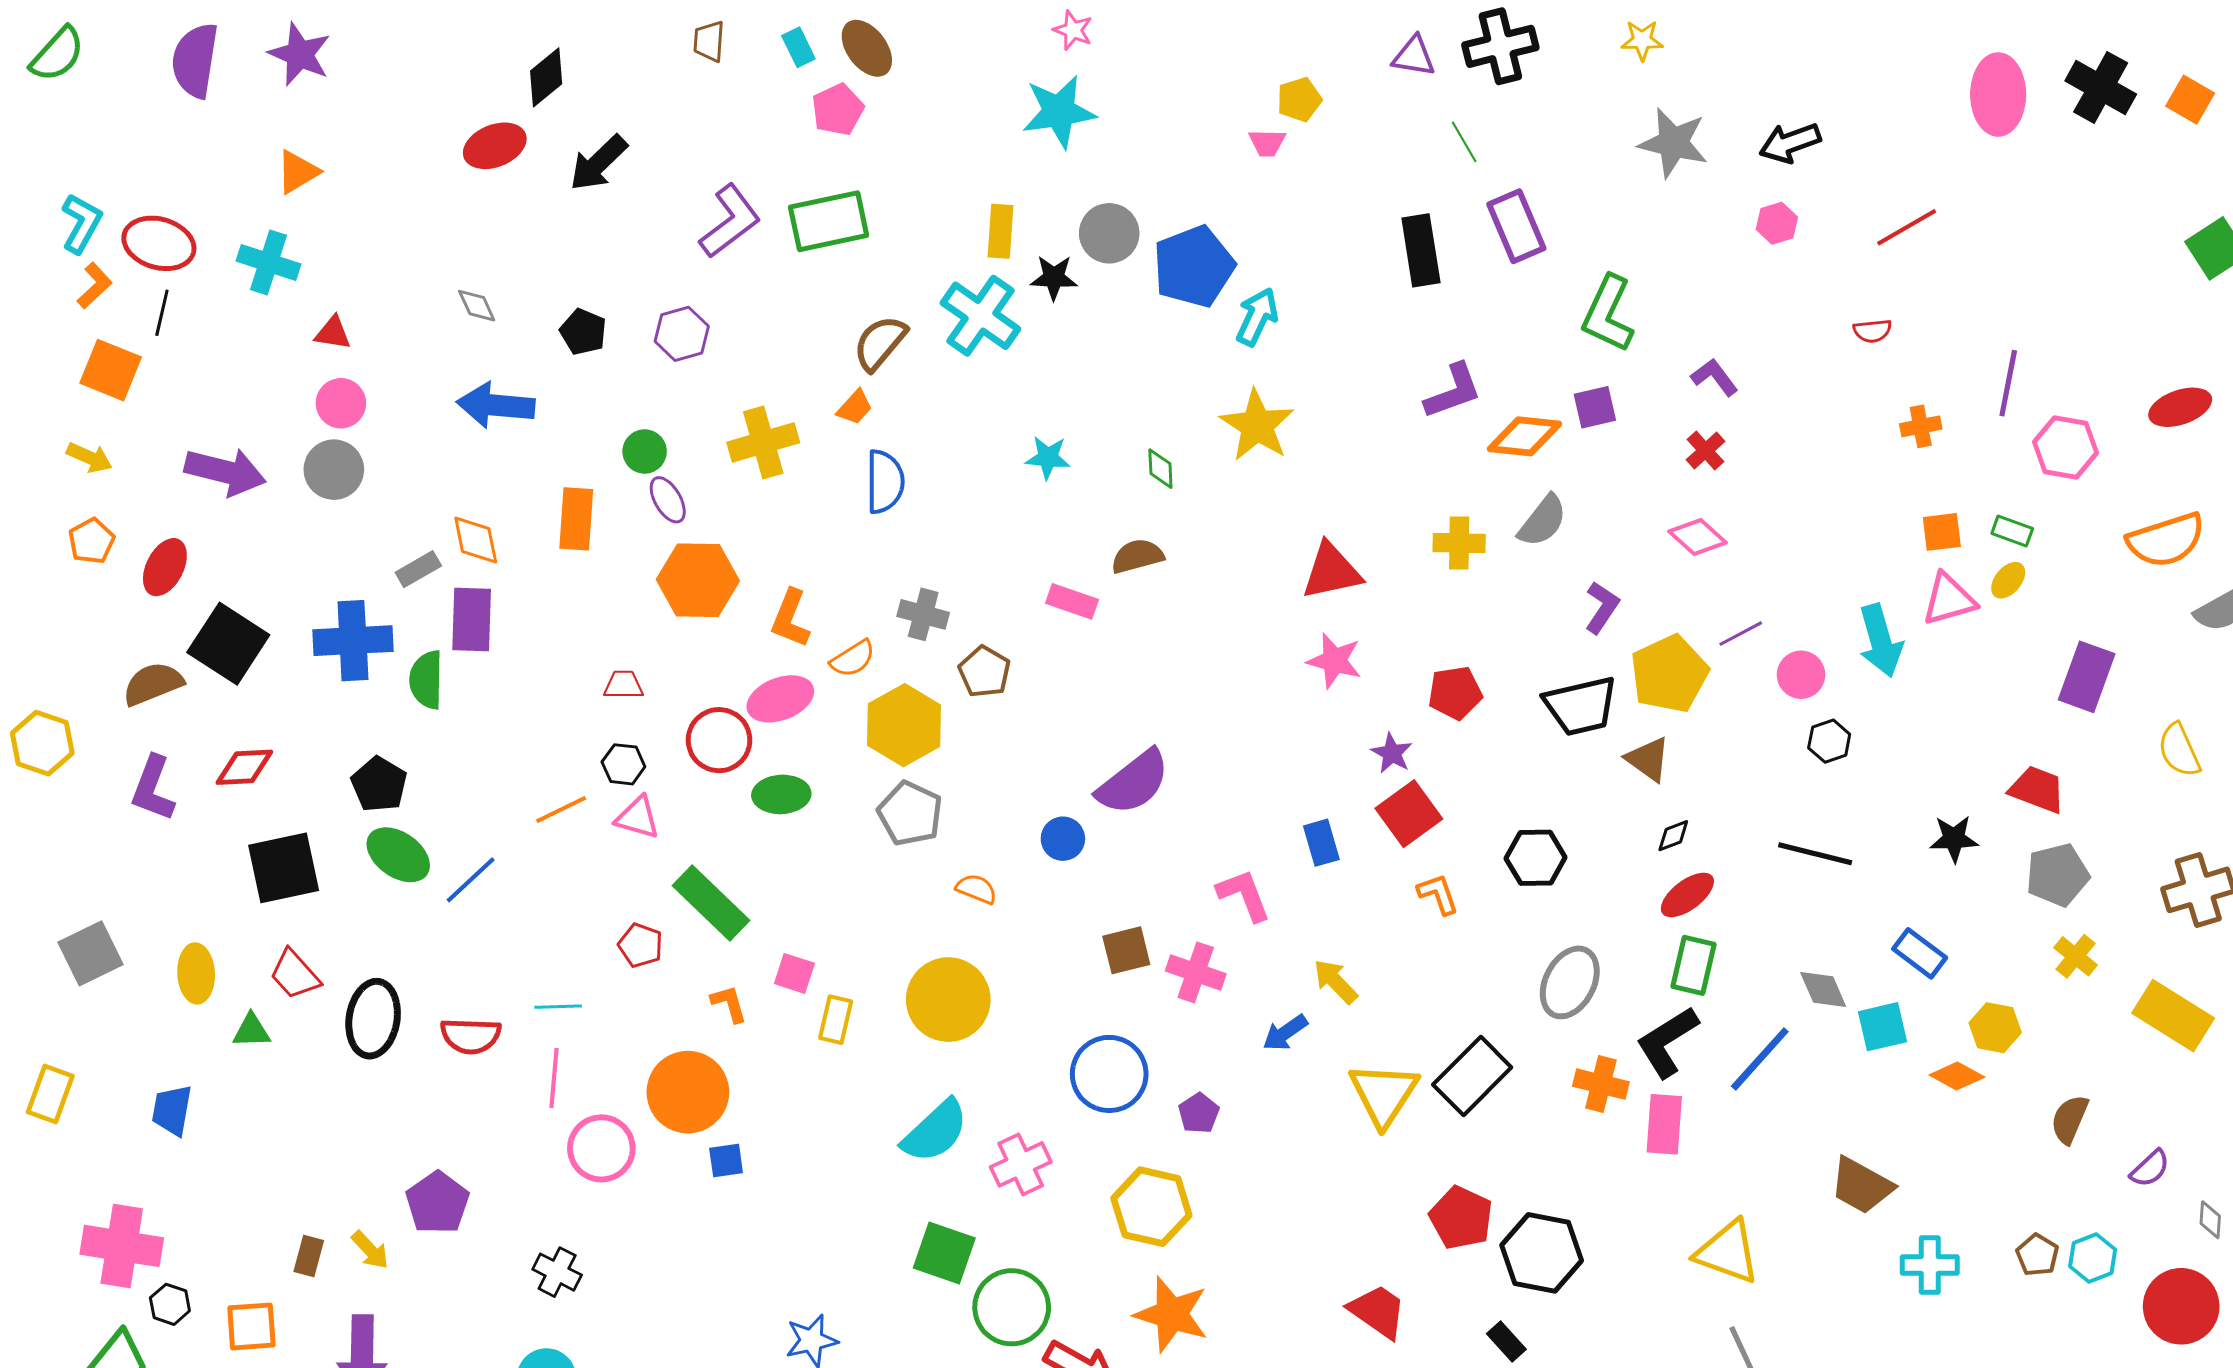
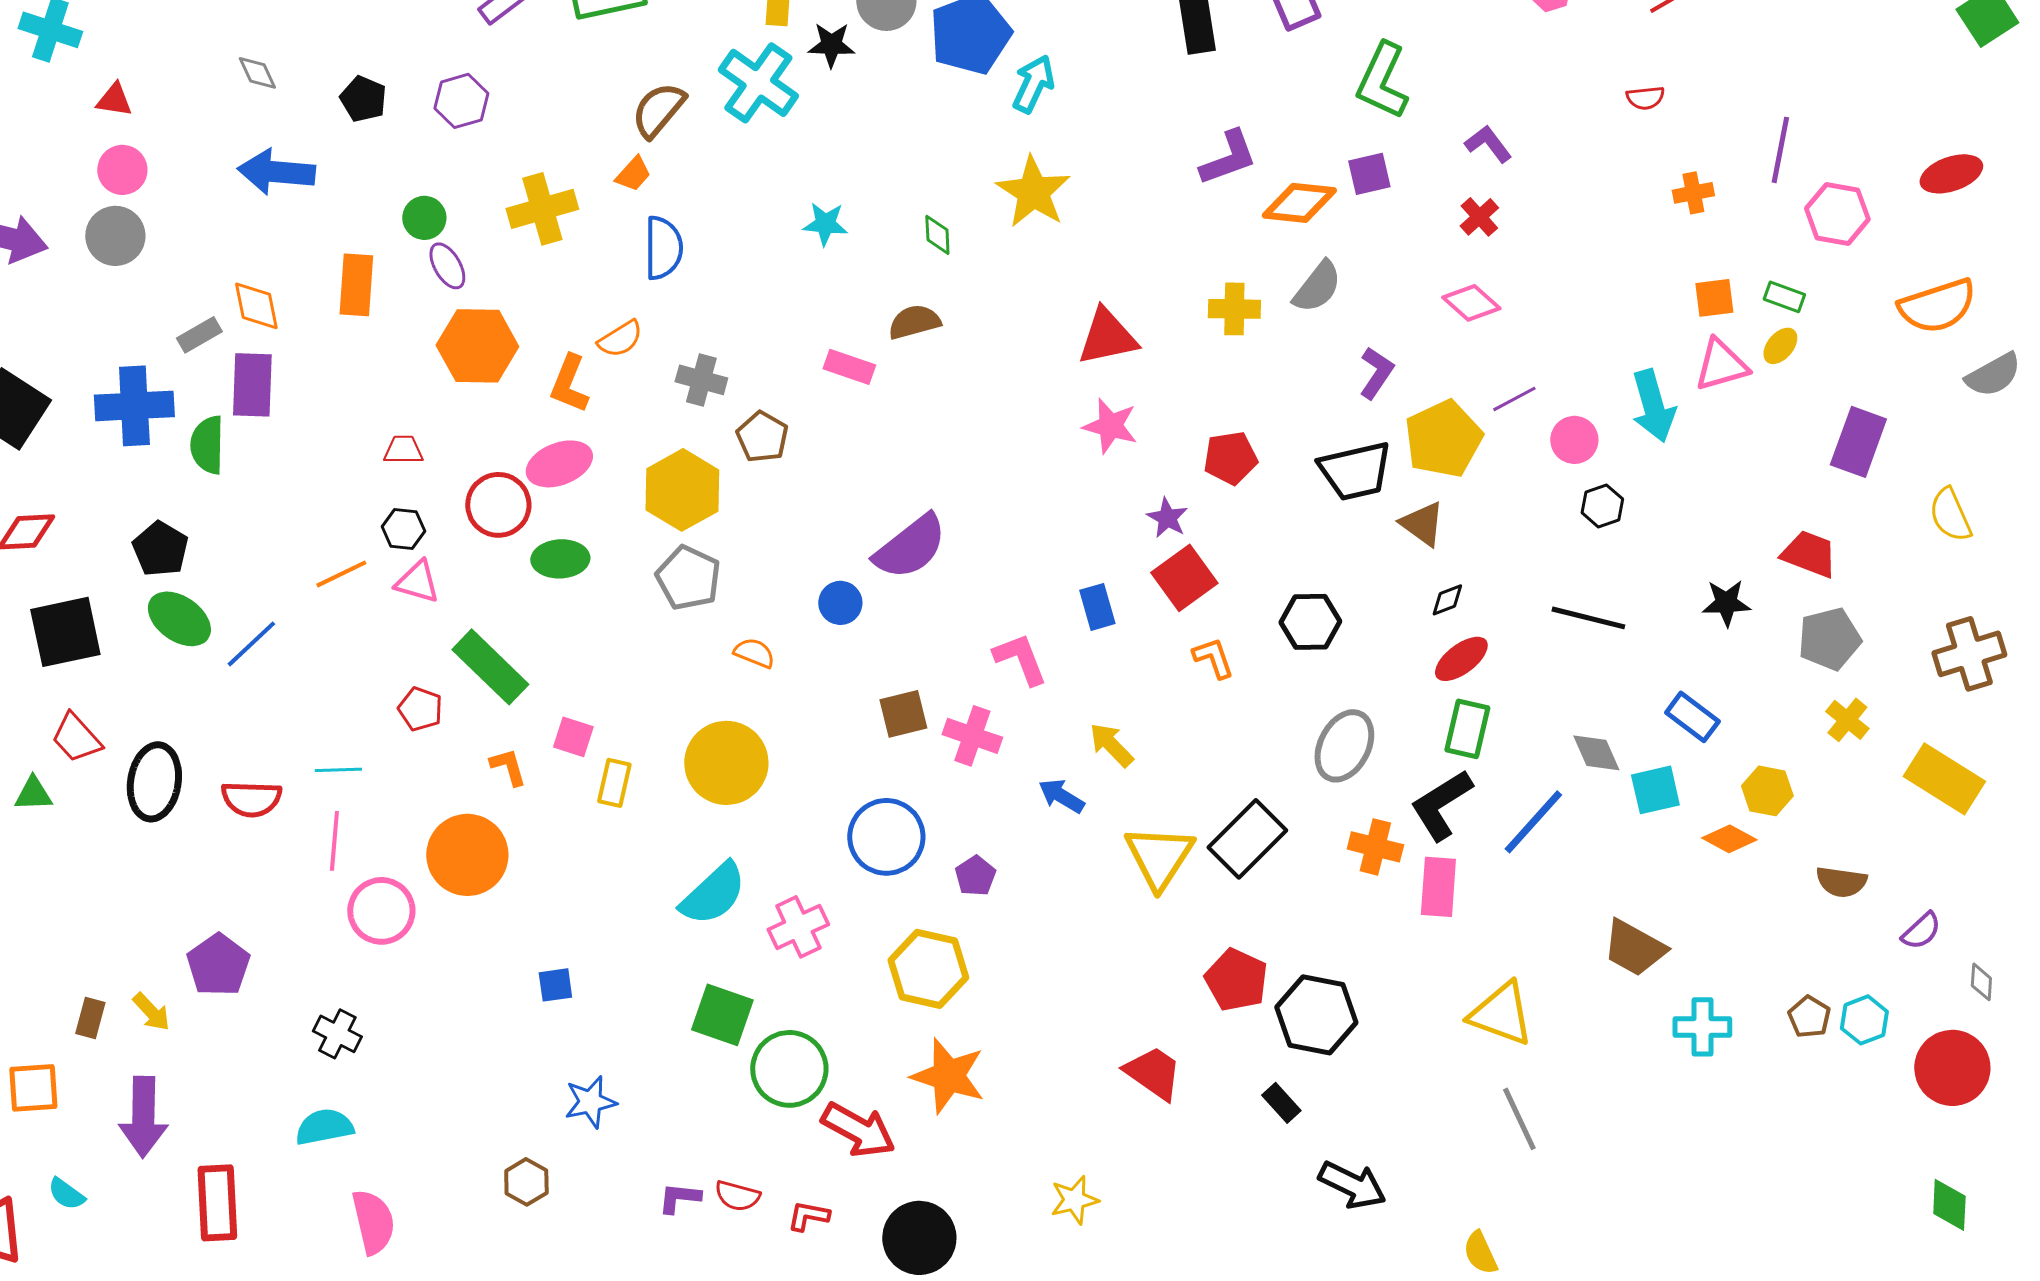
orange semicircle: (853, 659) -> (620, 339), moved
blue arrow: (1285, 1033) -> (1061, 796), turned 66
brown semicircle: (2070, 1119) -> (1841, 882), turned -105
blue square: (726, 1160) -> (555, 985), moved

